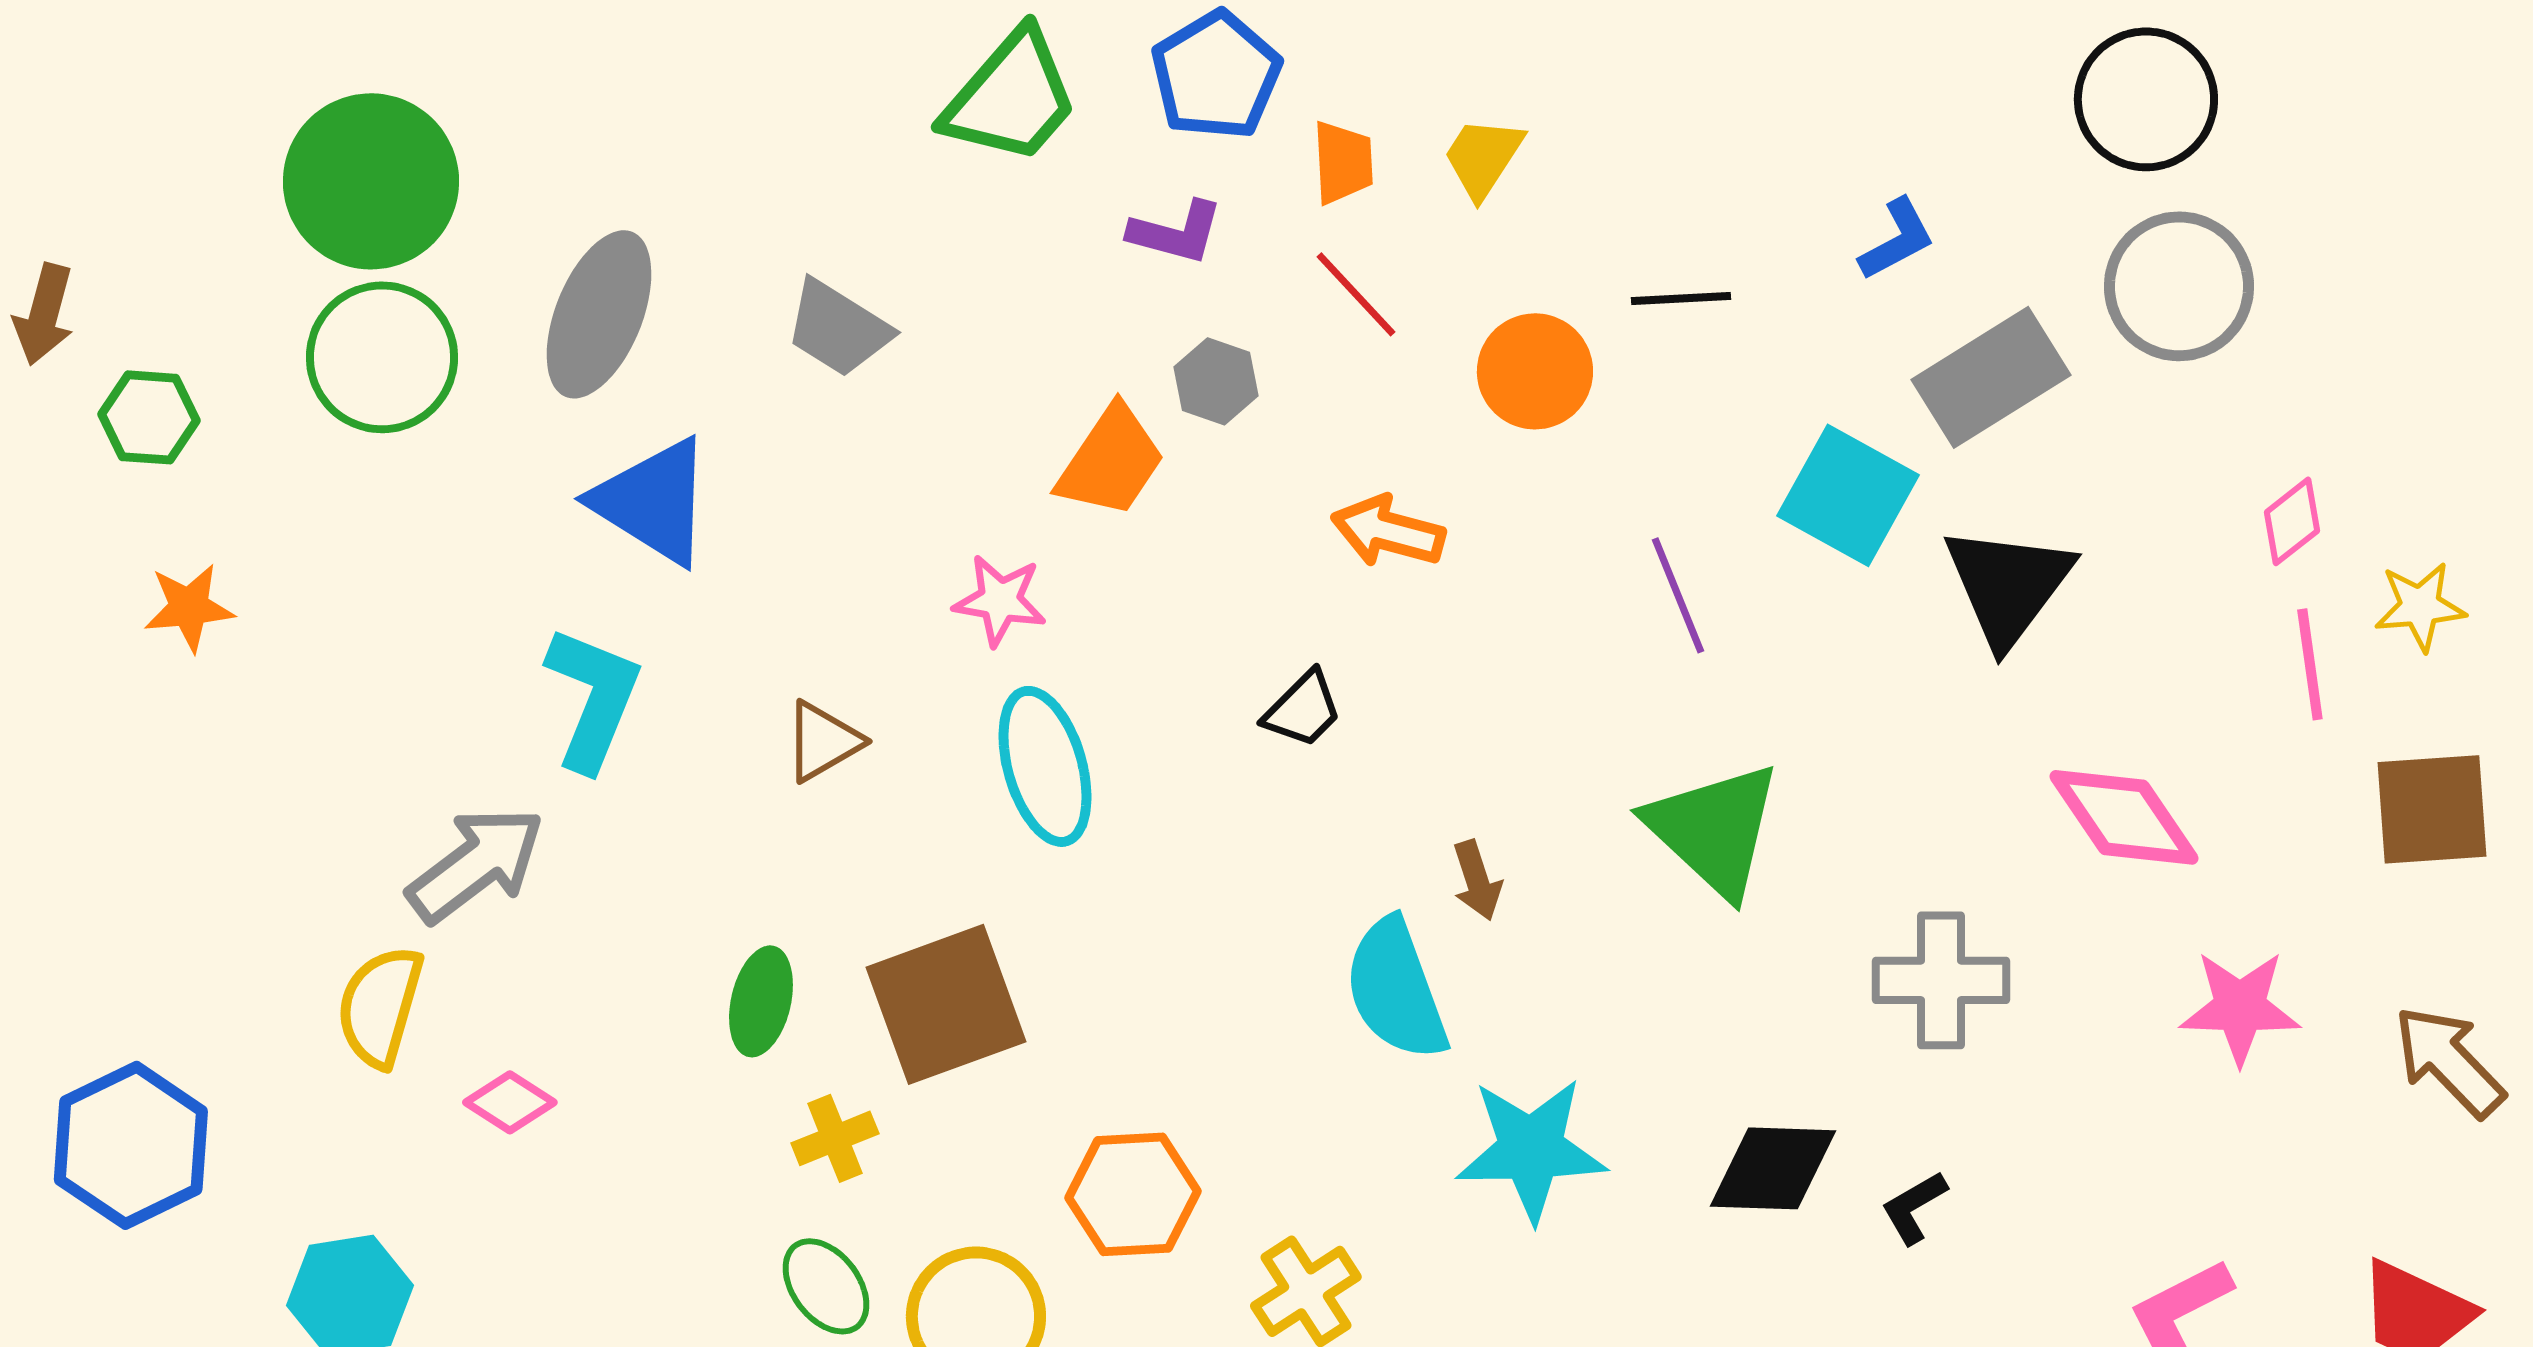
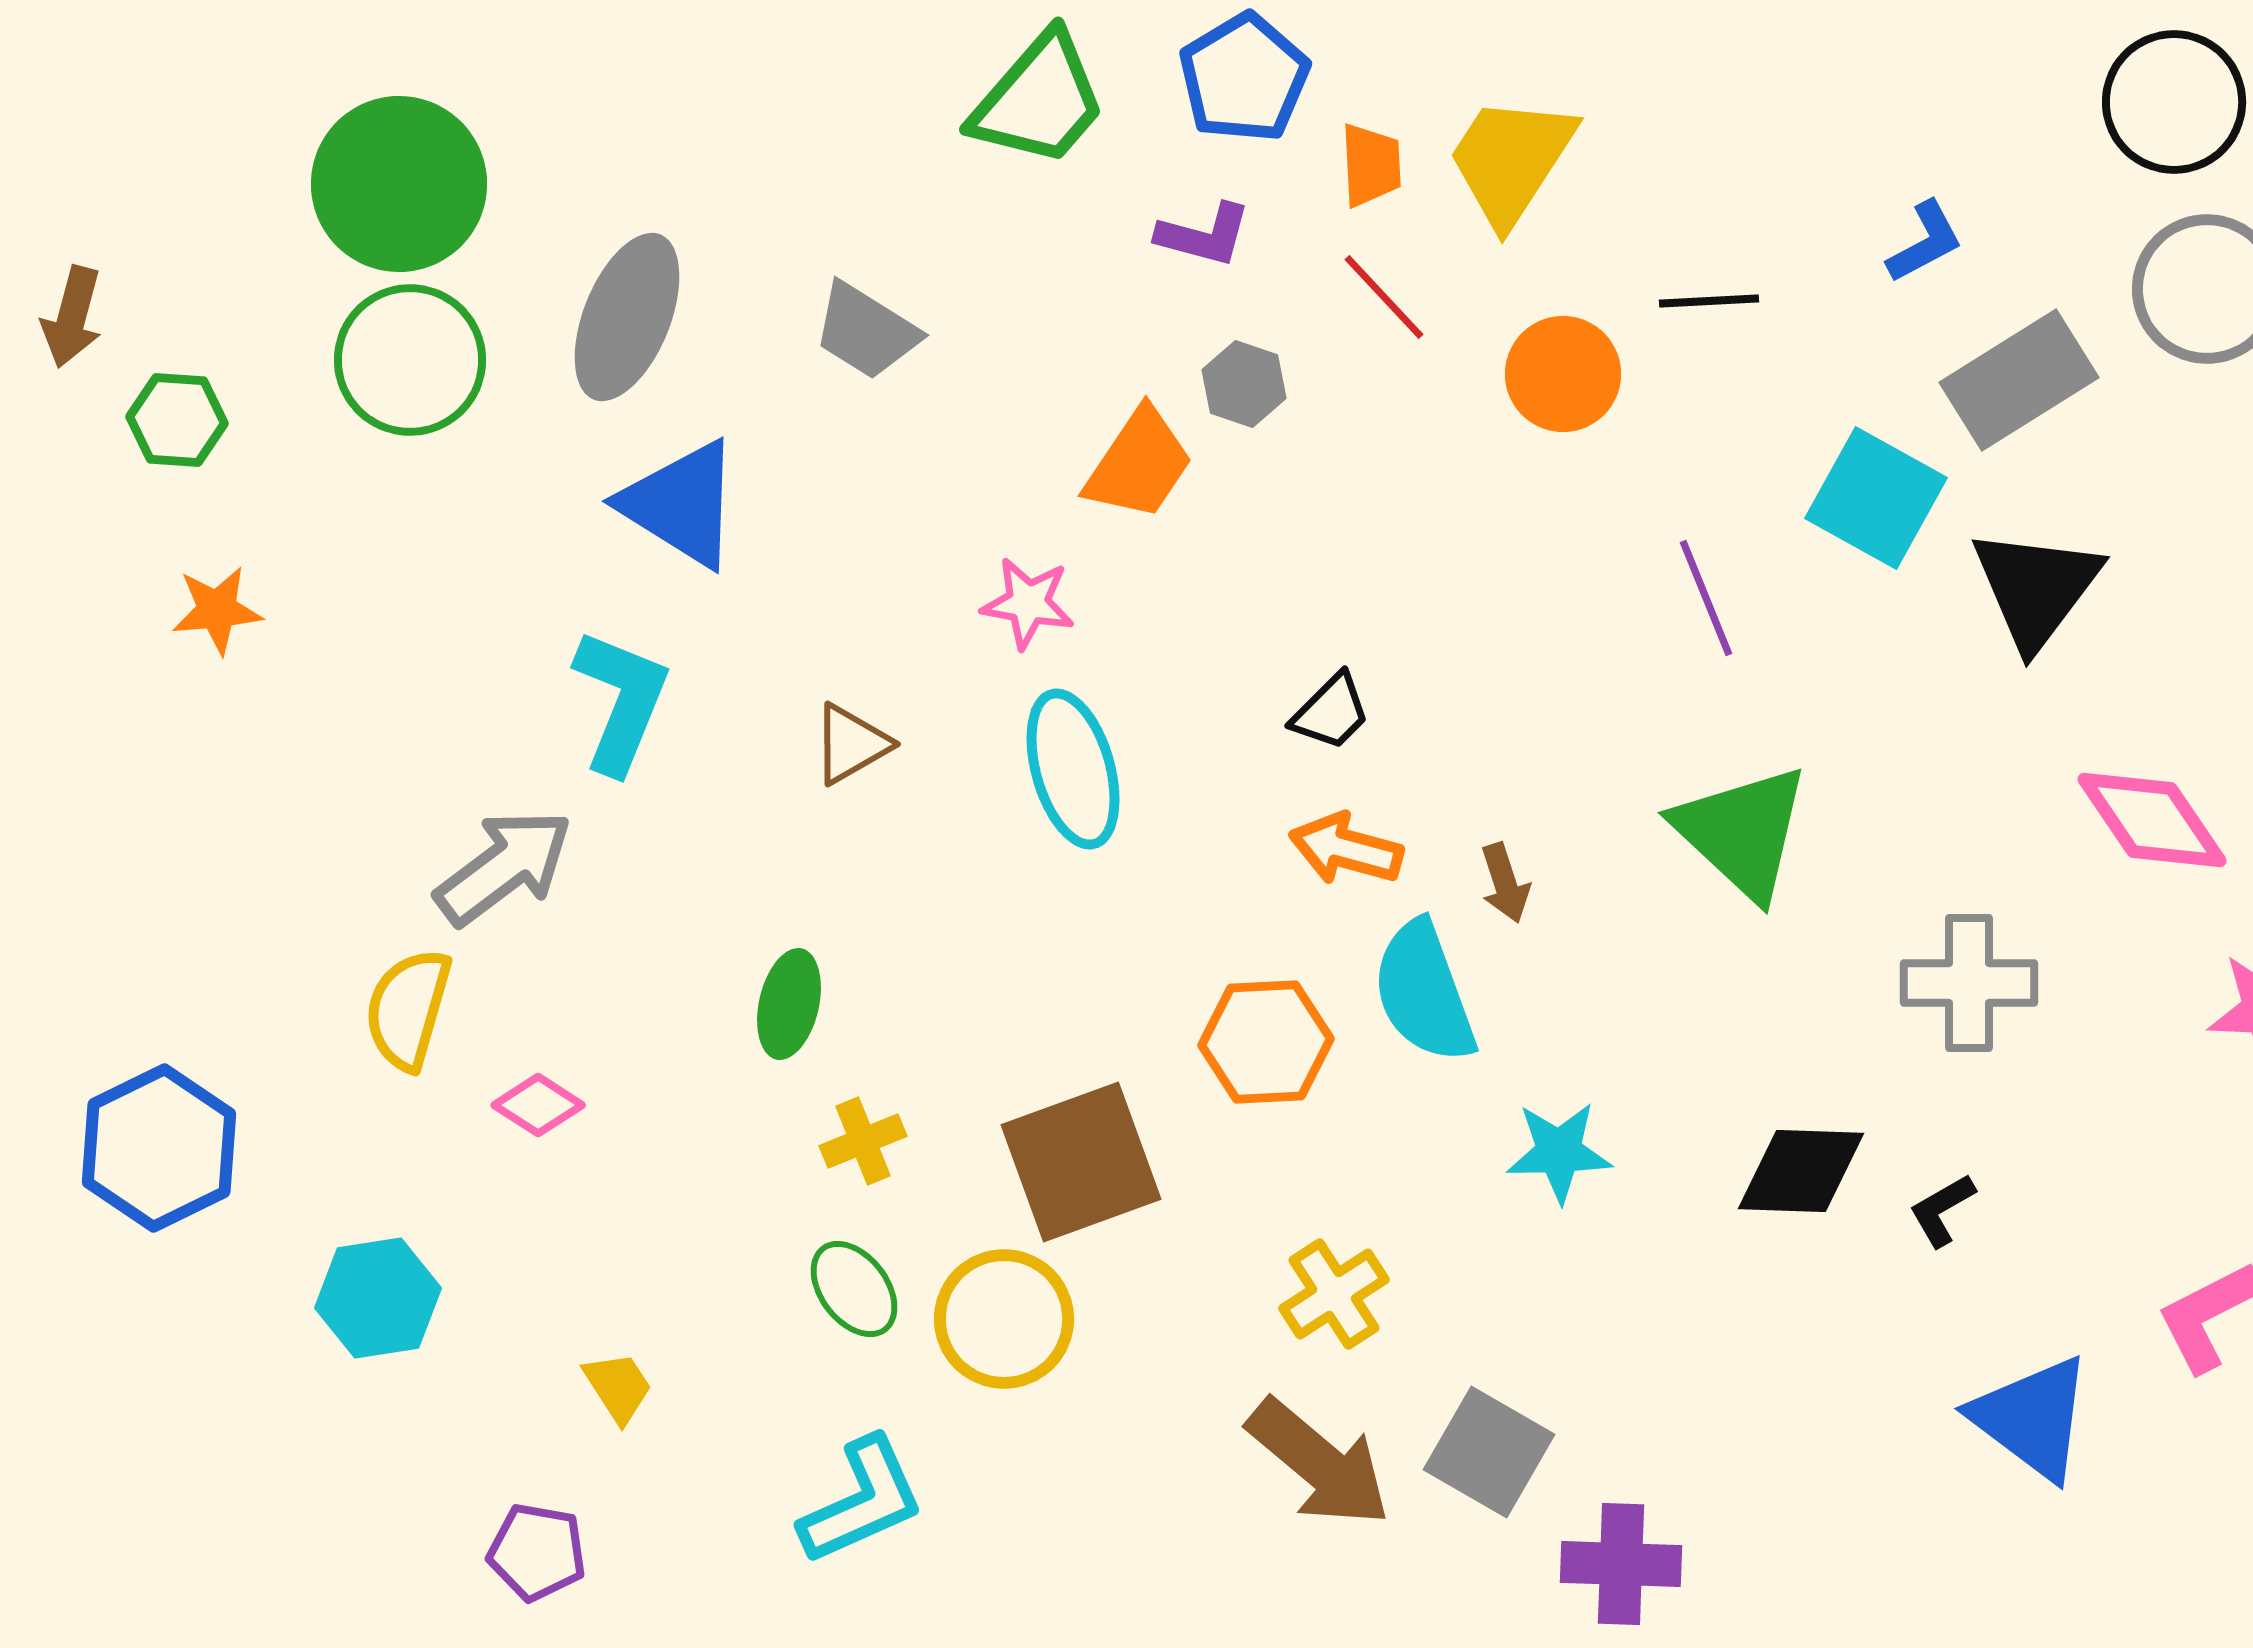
yellow trapezoid: (1483, 157) -> (1511, 160), size x1.6
orange arrow: (1388, 531) -> (1346, 849), moved
brown square: (946, 1004) -> (1081, 1162), moved
cyan star: (1531, 1149) -> (1559, 1152), size x0.7
orange hexagon: (1133, 1194) -> (1266, 1042), moved

